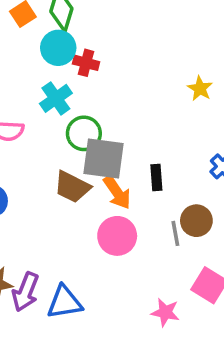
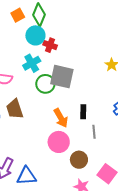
gray square: (104, 159) -> (62, 77), moved
brown trapezoid: (72, 187) -> (15, 109), moved, turned 40
brown circle: (196, 221) -> (79, 160), moved
gray line: (175, 233) -> (94, 132), moved

